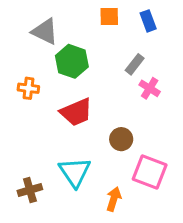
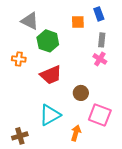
orange square: (109, 16) -> (78, 22), moved
gray rectangle: (135, 64) -> (102, 40), moved, turned -32
cyan triangle: (75, 172) -> (50, 115), turned 35
brown cross: (30, 190) -> (20, 136), moved

